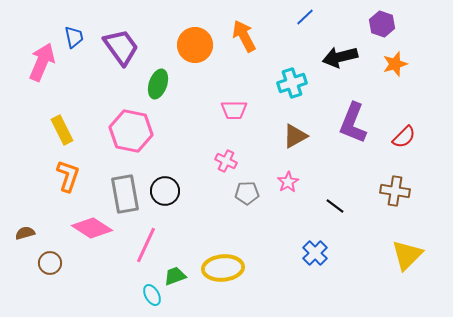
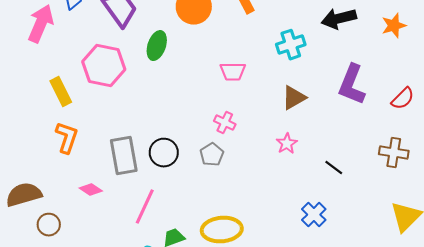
pink hexagon: (131, 131) -> (104, 66), moved
gray pentagon: (247, 193) -> (212, 155), moved, turned -30
pink diamond: (92, 228) -> (91, 190), size x0.6
brown semicircle: (25, 233) -> (24, 195), size x1.8

